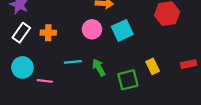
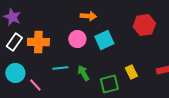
orange cross: (48, 33) -> (38, 42), size x1.5
pink line: (45, 81) -> (35, 85), turned 40

